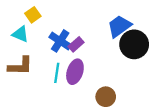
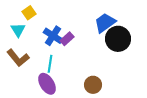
cyan triangle: (20, 34) -> (18, 30), turned 35
brown L-shape: (20, 66) -> (18, 58), turned 50
purple ellipse: (75, 72) -> (47, 84), moved, turned -50

